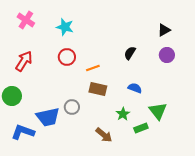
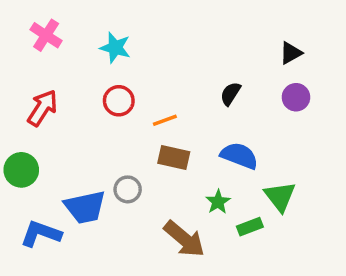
blue semicircle: (135, 88) -> (239, 156), size x1.5
brown arrow: (104, 135) -> (184, 239), size x1.4

